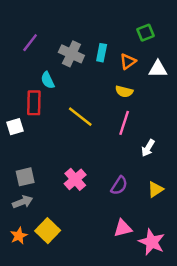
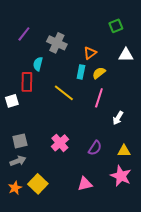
cyan rectangle: (102, 53) -> (81, 72), moved
orange triangle: (128, 61) -> (90, 53), moved
cyan semicircle: (48, 80) -> (38, 64), turned 40
yellow semicircle: (124, 92) -> (99, 73), turned 128
yellow triangle: (155, 189) -> (124, 151), turned 32
pink triangle: (123, 228) -> (85, 184), moved
pink star: (152, 242) -> (121, 176), moved

